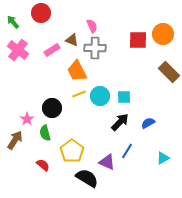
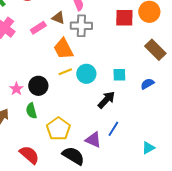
cyan square: (124, 97) -> (119, 75), moved
pink star: (27, 119) -> (16, 89), moved
blue semicircle: (148, 123) -> (147, 84), moved
cyan triangle: (163, 158) -> (148, 148), moved
red semicircle: (43, 165) -> (29, 155), moved, size x1.5

